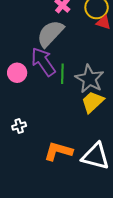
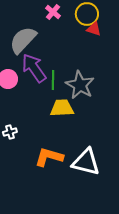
gray semicircle: (50, 34) -> (23, 40), moved
yellow trapezoid: (92, 102) -> (62, 108), moved, turned 40

